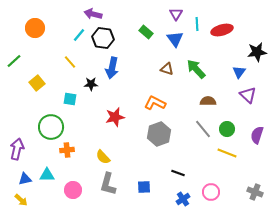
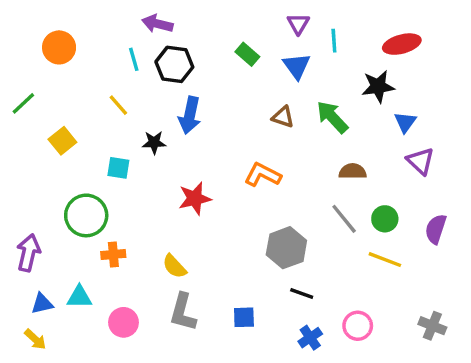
red ellipse: (222, 30) -> (402, 44), moved
cyan line: (79, 35) -> (134, 59), turned -56
black star: (257, 52) -> (378, 86), moved
gray hexagon: (159, 134) -> (286, 248), moved

